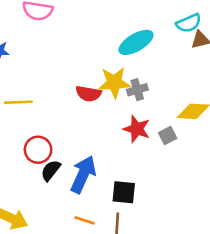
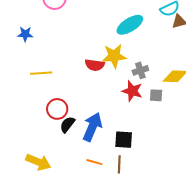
gray cross: (137, 90) -> (140, 70), moved
gray square: (168, 135) -> (156, 95), turned 32

